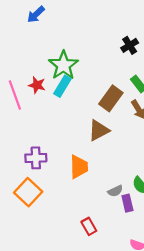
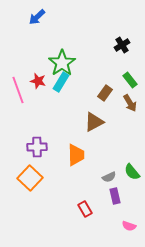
brown rectangle: (111, 98) -> (105, 93), size x0.7
purple rectangle: (127, 203) -> (115, 196), moved

